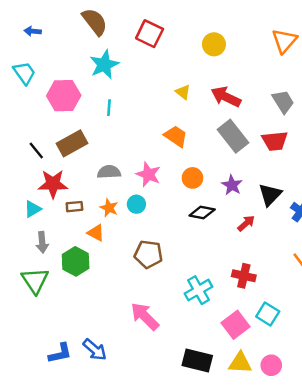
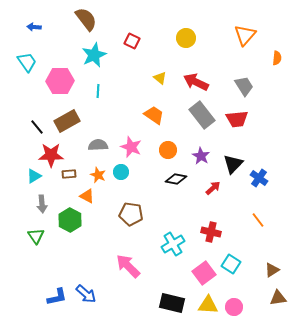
red square: (150, 34) -> (132, 41), moved, size x0.7
green triangle: (35, 281) -> (36, 236), size x0.7

